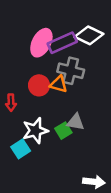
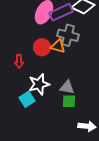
gray triangle: (76, 122) -> (67, 87), moved
green square: (63, 131) -> (69, 101), moved, turned 32

